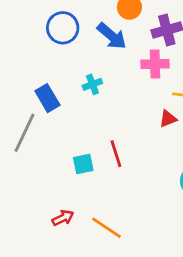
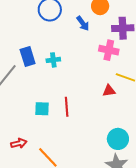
blue arrow: (112, 36) -> (83, 23), size x0.7
cyan cross: (92, 84) -> (53, 60), moved

